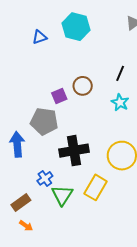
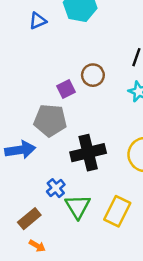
blue arrow: (17, 144) -> (20, 150), turned 90
yellow rectangle: (96, 187) -> (117, 211), moved

